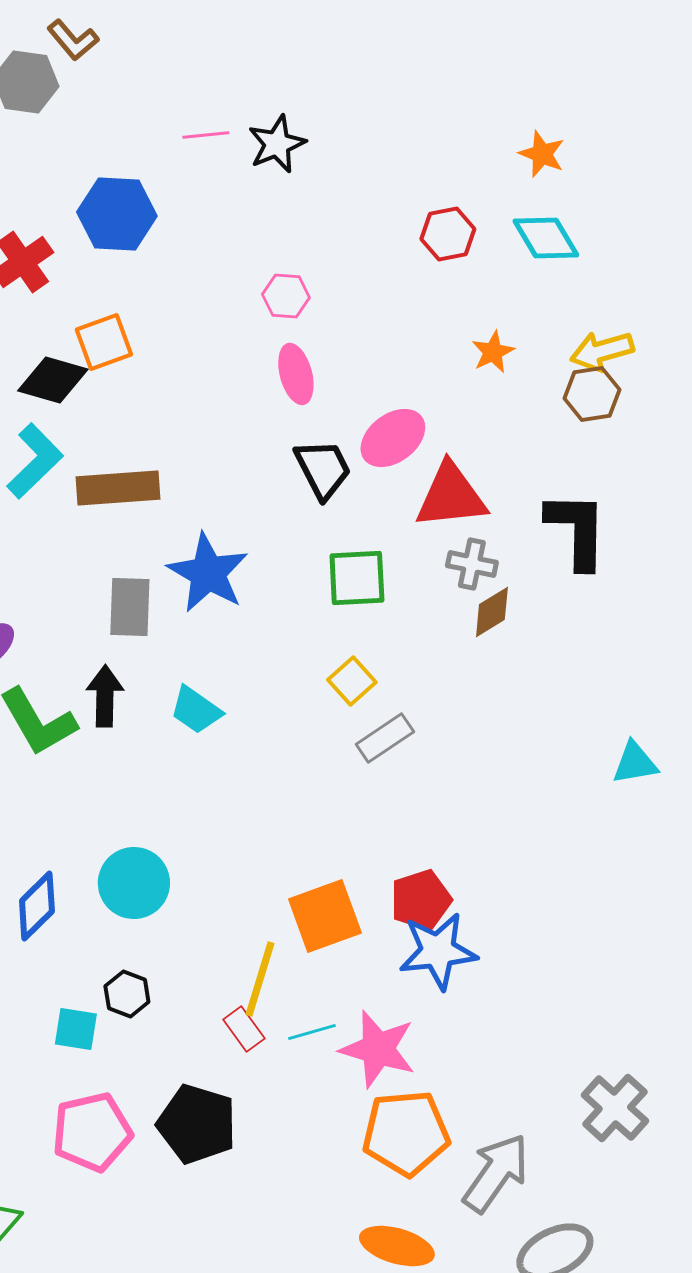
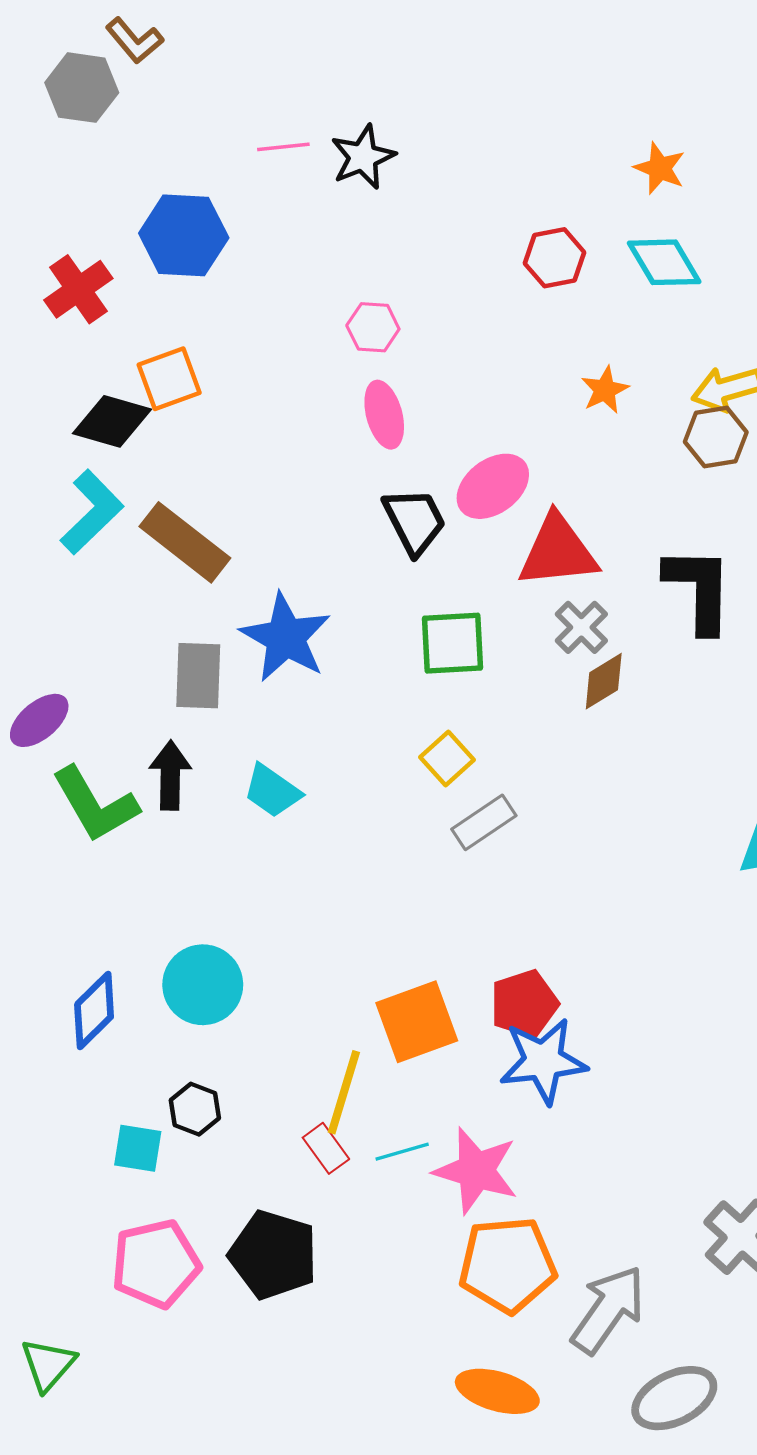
brown rectangle: (118, 488) -> (185, 542), turned 42
gray cross: (472, 564) -> (581, 627), turned 33

